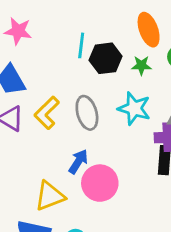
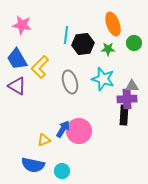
yellow L-shape: (47, 113) -> (40, 67), moved
blue arrow: (78, 162) -> (63, 129), moved
yellow triangle: (50, 196) -> (44, 140), size x0.6

